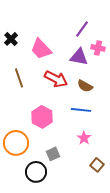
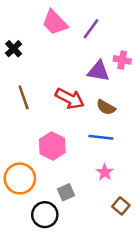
purple line: (82, 29) -> (91, 29), moved
pink trapezoid: (41, 49) -> (55, 22), moved

